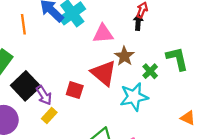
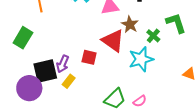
black square: (26, 86) -> (45, 71), moved, turned 35
purple arrow: (44, 95) -> (63, 64), turned 60

